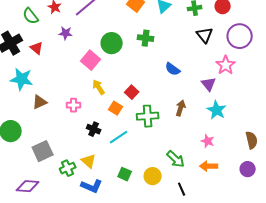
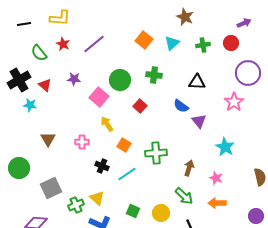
purple star: (66, 33) -> (74, 79), moved
black triangle: (205, 35) -> (197, 82), moved, turned -48
cyan star: (22, 79) -> (30, 105), moved, size x0.6
purple triangle: (209, 84) -> (199, 121), moved
red square: (132, 92) -> (140, 106), moved
brown triangle: (40, 102) -> (48, 139), turned -35
brown arrow: (181, 108) -> (189, 168), moved
purple circle: (248, 169) -> (256, 216), moved

